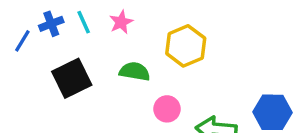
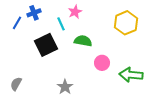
cyan line: (84, 22) -> (61, 24), moved
yellow hexagon: (186, 46) -> (126, 23), moved

